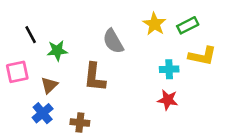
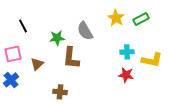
green star: (57, 51) -> (57, 38), moved
yellow L-shape: (202, 56) -> (152, 60), moved
blue cross: (43, 113) -> (11, 80), moved

